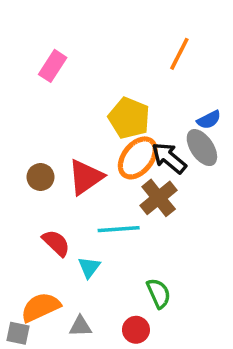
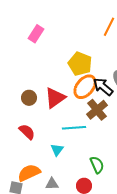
red semicircle: (56, 243) -> (27, 132), moved

